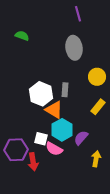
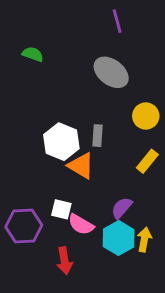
gray ellipse: (74, 48) -> (111, 72), turned -45
cyan hexagon: (62, 130) -> (119, 238), moved
red arrow: (33, 162) -> (64, 261), moved

